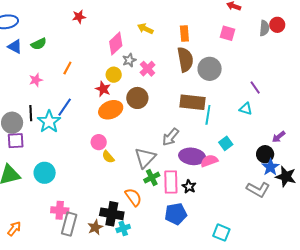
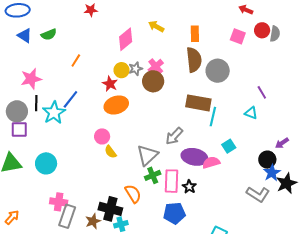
red circle: (277, 25) -> (262, 30), moved
gray star: (129, 60) -> (136, 69), moved
pink star: (36, 80) -> (31, 79), moved, size x1.5
brown circle: (137, 98) -> (153, 81), moved
black star: (286, 177) -> (286, 183), turned 30

